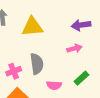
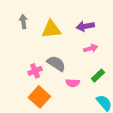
purple arrow: (81, 25) -> (85, 26), moved
gray semicircle: (37, 64) -> (56, 63), turned -48

